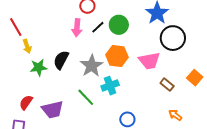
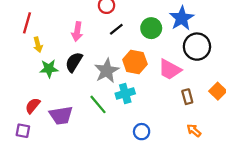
green circle: (119, 25) -> (151, 28), moved
red line: (16, 27) -> (27, 23), turned 42
pink arrow: (77, 28) -> (77, 32), moved
pink trapezoid: (149, 61) -> (170, 69), turned 35
brown rectangle: (167, 85) -> (187, 97), turned 32

